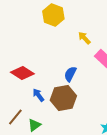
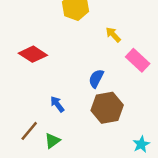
red diamond: (22, 73) -> (33, 54), moved
brown hexagon: (63, 98) -> (107, 108), moved

